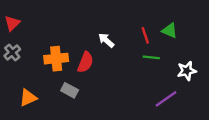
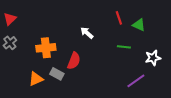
red line: (145, 35) -> (119, 18), moved
red semicircle: (85, 62) -> (74, 61), moved
orange triangle: (28, 98) -> (36, 79), moved

